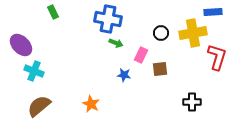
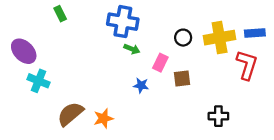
blue rectangle: (213, 12) -> (255, 33), moved
orange star: (91, 104) -> (103, 118), turned 30
brown semicircle: (39, 106) -> (70, 114), moved

